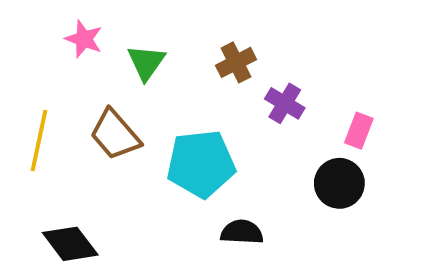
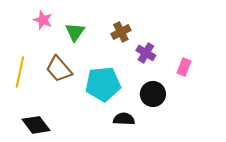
black circle: (339, 183) -> (153, 94), moved

